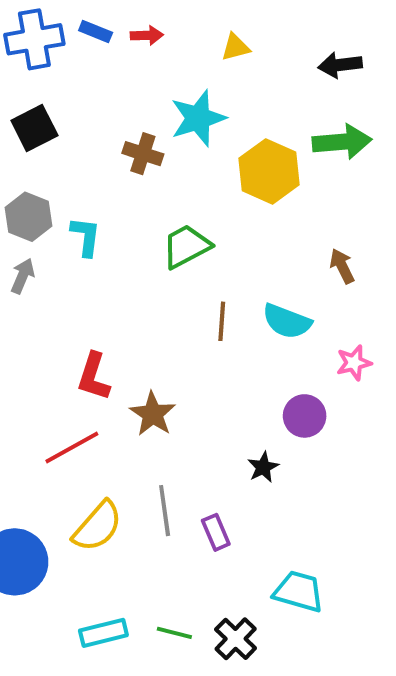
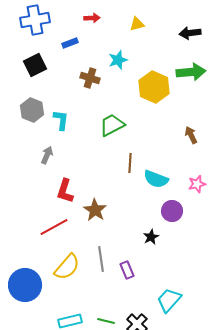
blue rectangle: (96, 31) -> (70, 43), moved, turned -42
cyan star: (198, 118) -> (118, 60), size x0.7
gray arrow: (23, 276) -> (47, 155), moved
cyan semicircle: (287, 321) -> (156, 179), moved
cyan trapezoid: (299, 591) -> (169, 300), turned -64

